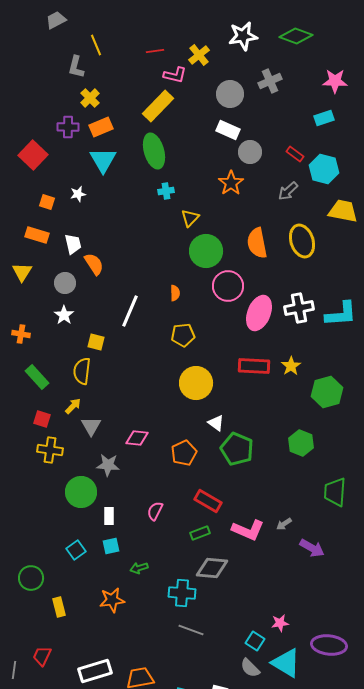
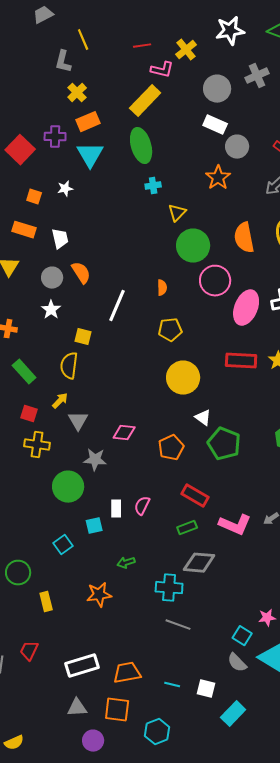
purple cross: (68, 127) -> (55, 137), moved
orange semicircle: (94, 264) -> (81, 273), moved
white rectangle: (109, 516) -> (116, 509), moved
cyan square: (111, 546) -> (94, 526), moved

